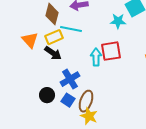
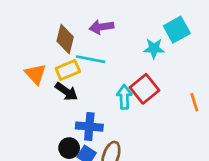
red square: (111, 51) -> (144, 89), turned -30
blue cross: (70, 79) -> (89, 127), turned 36
black circle: (47, 95) -> (69, 148), moved

